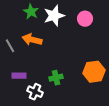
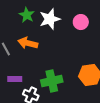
green cross: (56, 78) -> (52, 81), size x1.5

